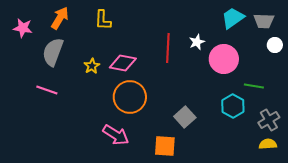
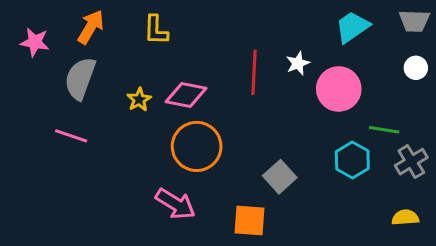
gray trapezoid: (264, 21) -> (414, 21), moved
gray cross: (269, 120) -> (411, 162), moved

